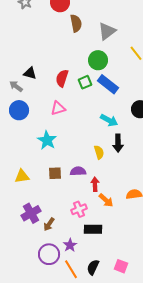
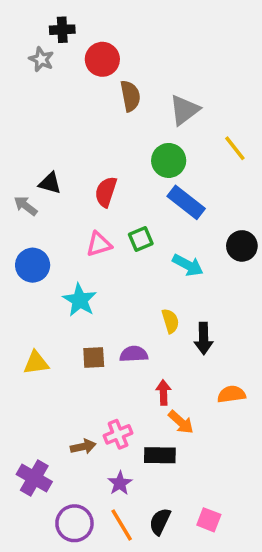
green square: (85, 82) -> (141, 239), moved
blue circle: (19, 110) -> (33, 265), moved
black arrow: (118, 143) -> (204, 338), moved
red arrow: (95, 184) -> (163, 392), moved
orange arrow: (106, 200) -> (181, 422), moved
pink cross: (79, 209) -> (118, 434), moved
purple cross: (31, 213) -> (34, 478), moved, turned -30
brown arrow: (49, 224) -> (83, 447), turned -136
purple circle: (49, 254) -> (74, 523), moved

